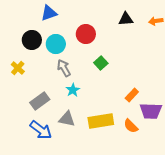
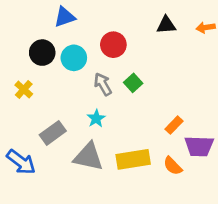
gray arrow: (64, 68) -> (103, 84), moved
gray triangle: (67, 119) -> (88, 157), size x1.4
blue arrow: (41, 130) -> (21, 162), moved

